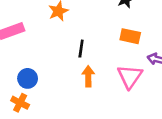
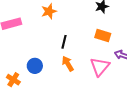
orange arrow: (88, 76) -> (68, 64), turned -35
blue circle: (28, 78) -> (35, 66), moved

